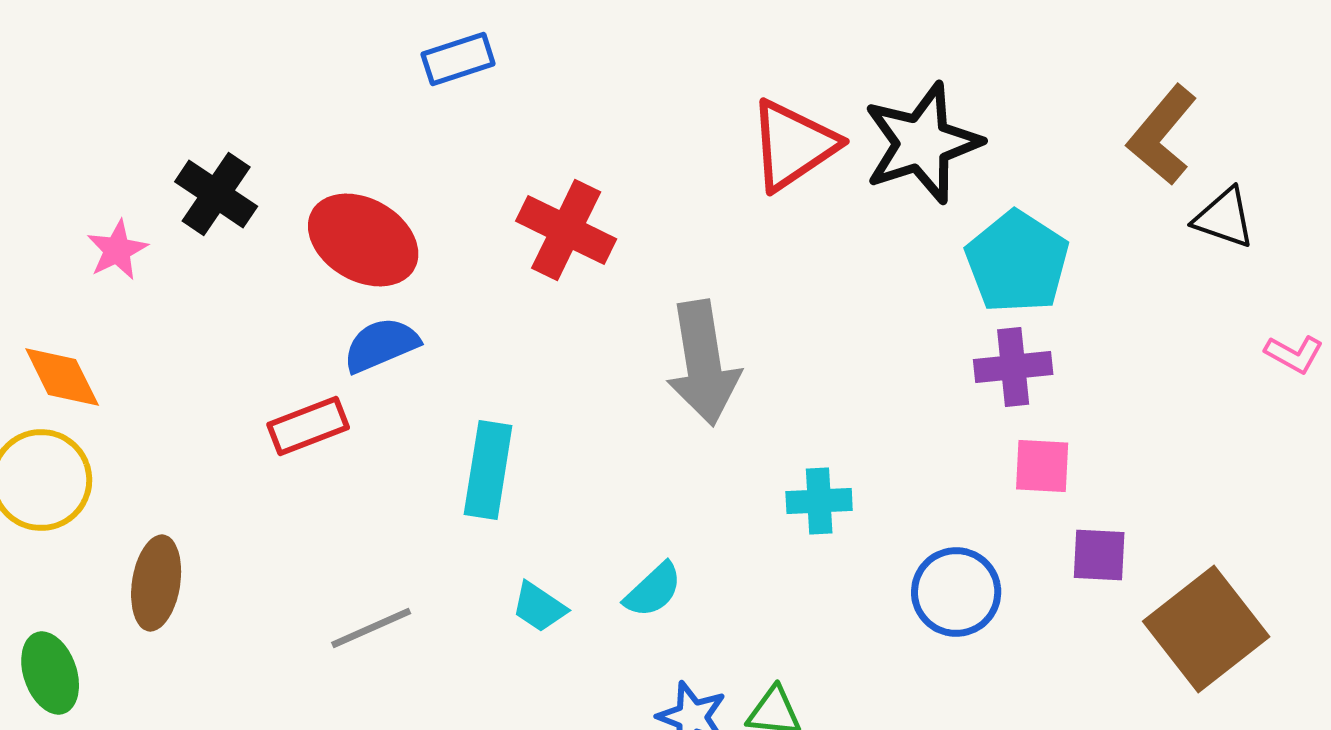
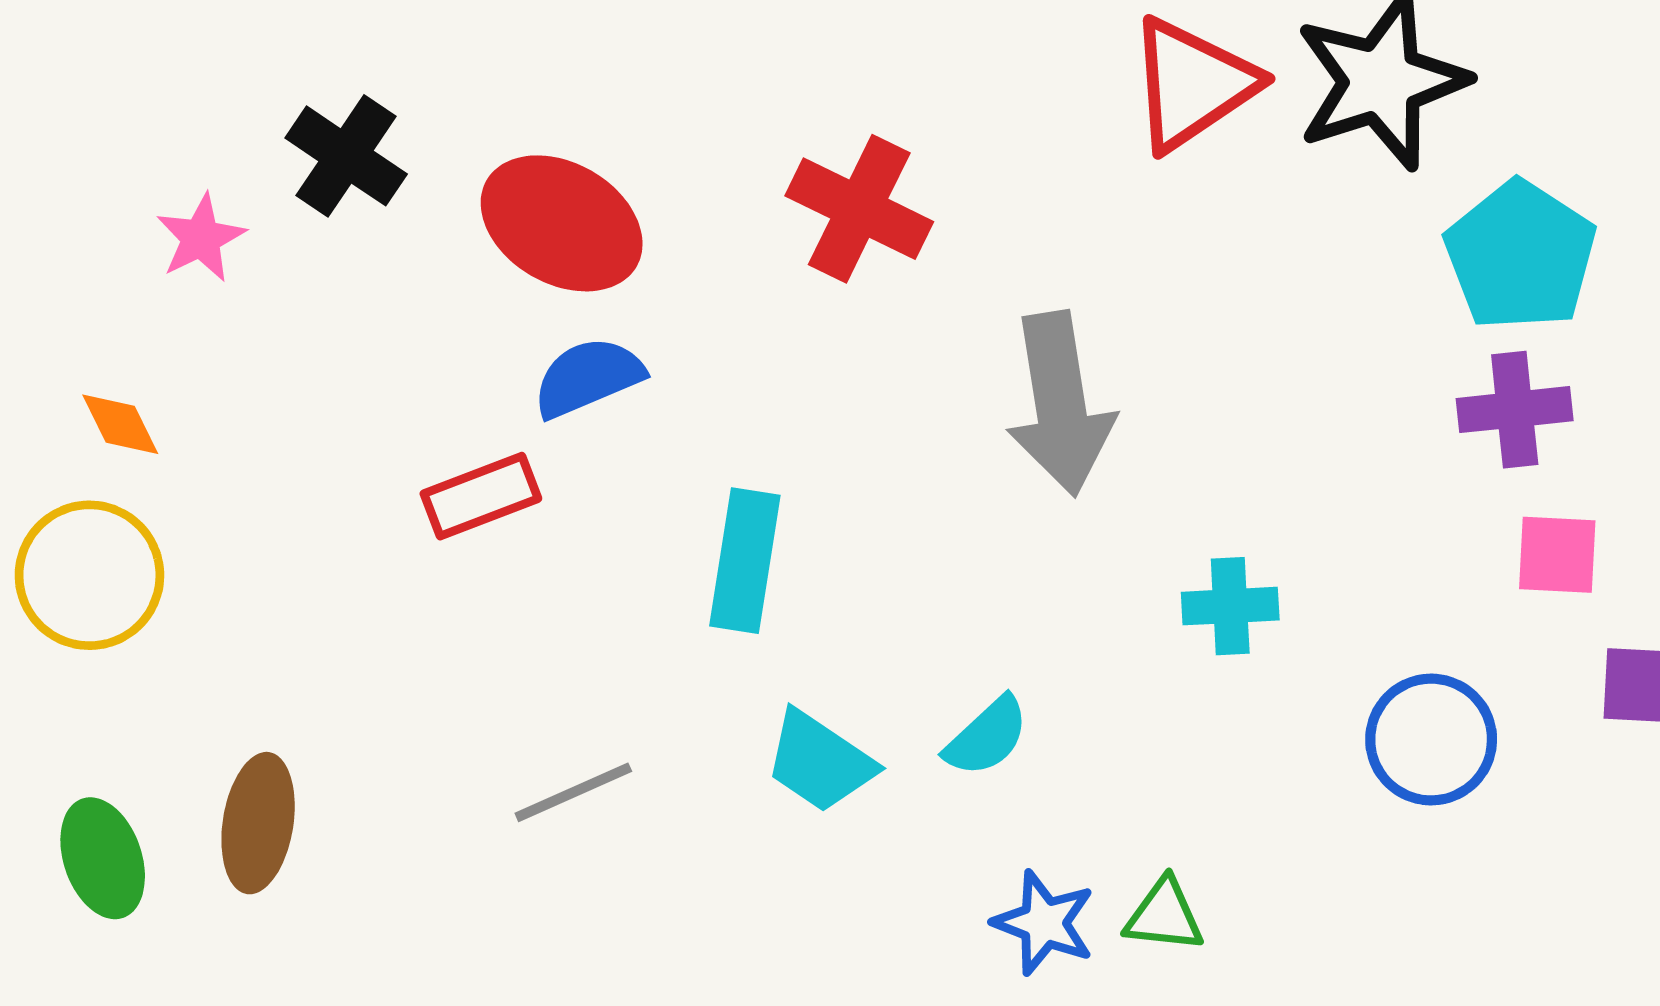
orange diamond: (62, 377) -> (120, 424), size x0.7
brown ellipse: (156, 583) -> (258, 823), moved
cyan trapezoid: (539, 607) -> (820, 762), size x1.4

